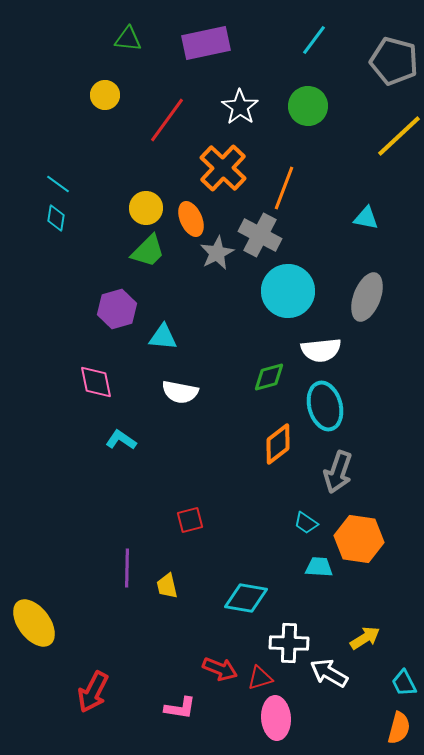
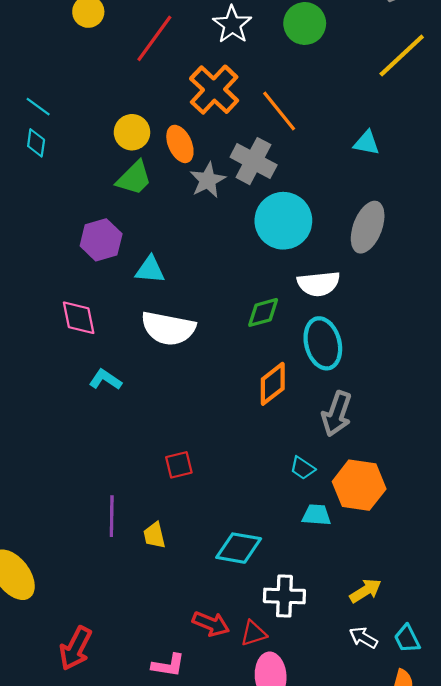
orange line: (284, 188) -> (279, 111), turned -60
white semicircle: (180, 392) -> (168, 328), size x1.4
white arrow: (329, 673) -> (363, 638), moved, size x0.7

